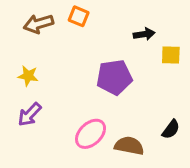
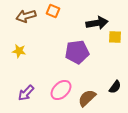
black arrow: (144, 34) -> (97, 23), size x1.5
purple arrow: (30, 114) -> (26, 93), moved
brown semicircle: (129, 146) -> (87, 98), turned -54

